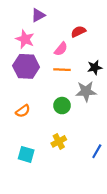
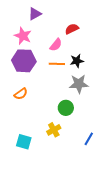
black star: (95, 67) -> (77, 61), moved
green circle: (62, 106) -> (66, 108), moved
orange semicircle: (23, 111) -> (21, 94), moved

